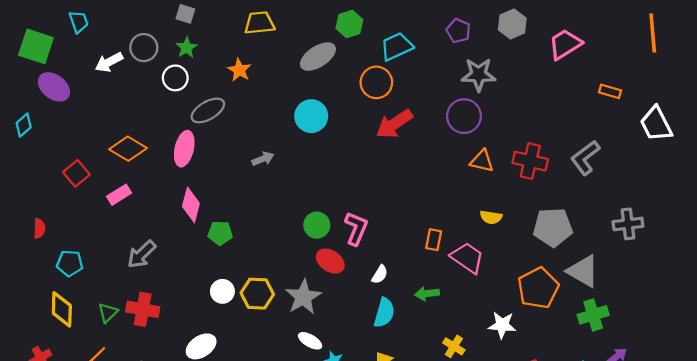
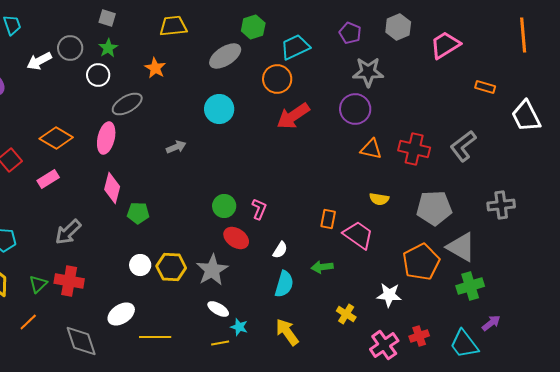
pink L-shape: (356, 228) -> (259, 209), size x0.7

